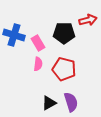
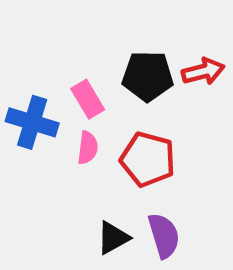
red arrow: (88, 20) -> (203, 71), moved
blue cross: (14, 35) -> (32, 122), moved

